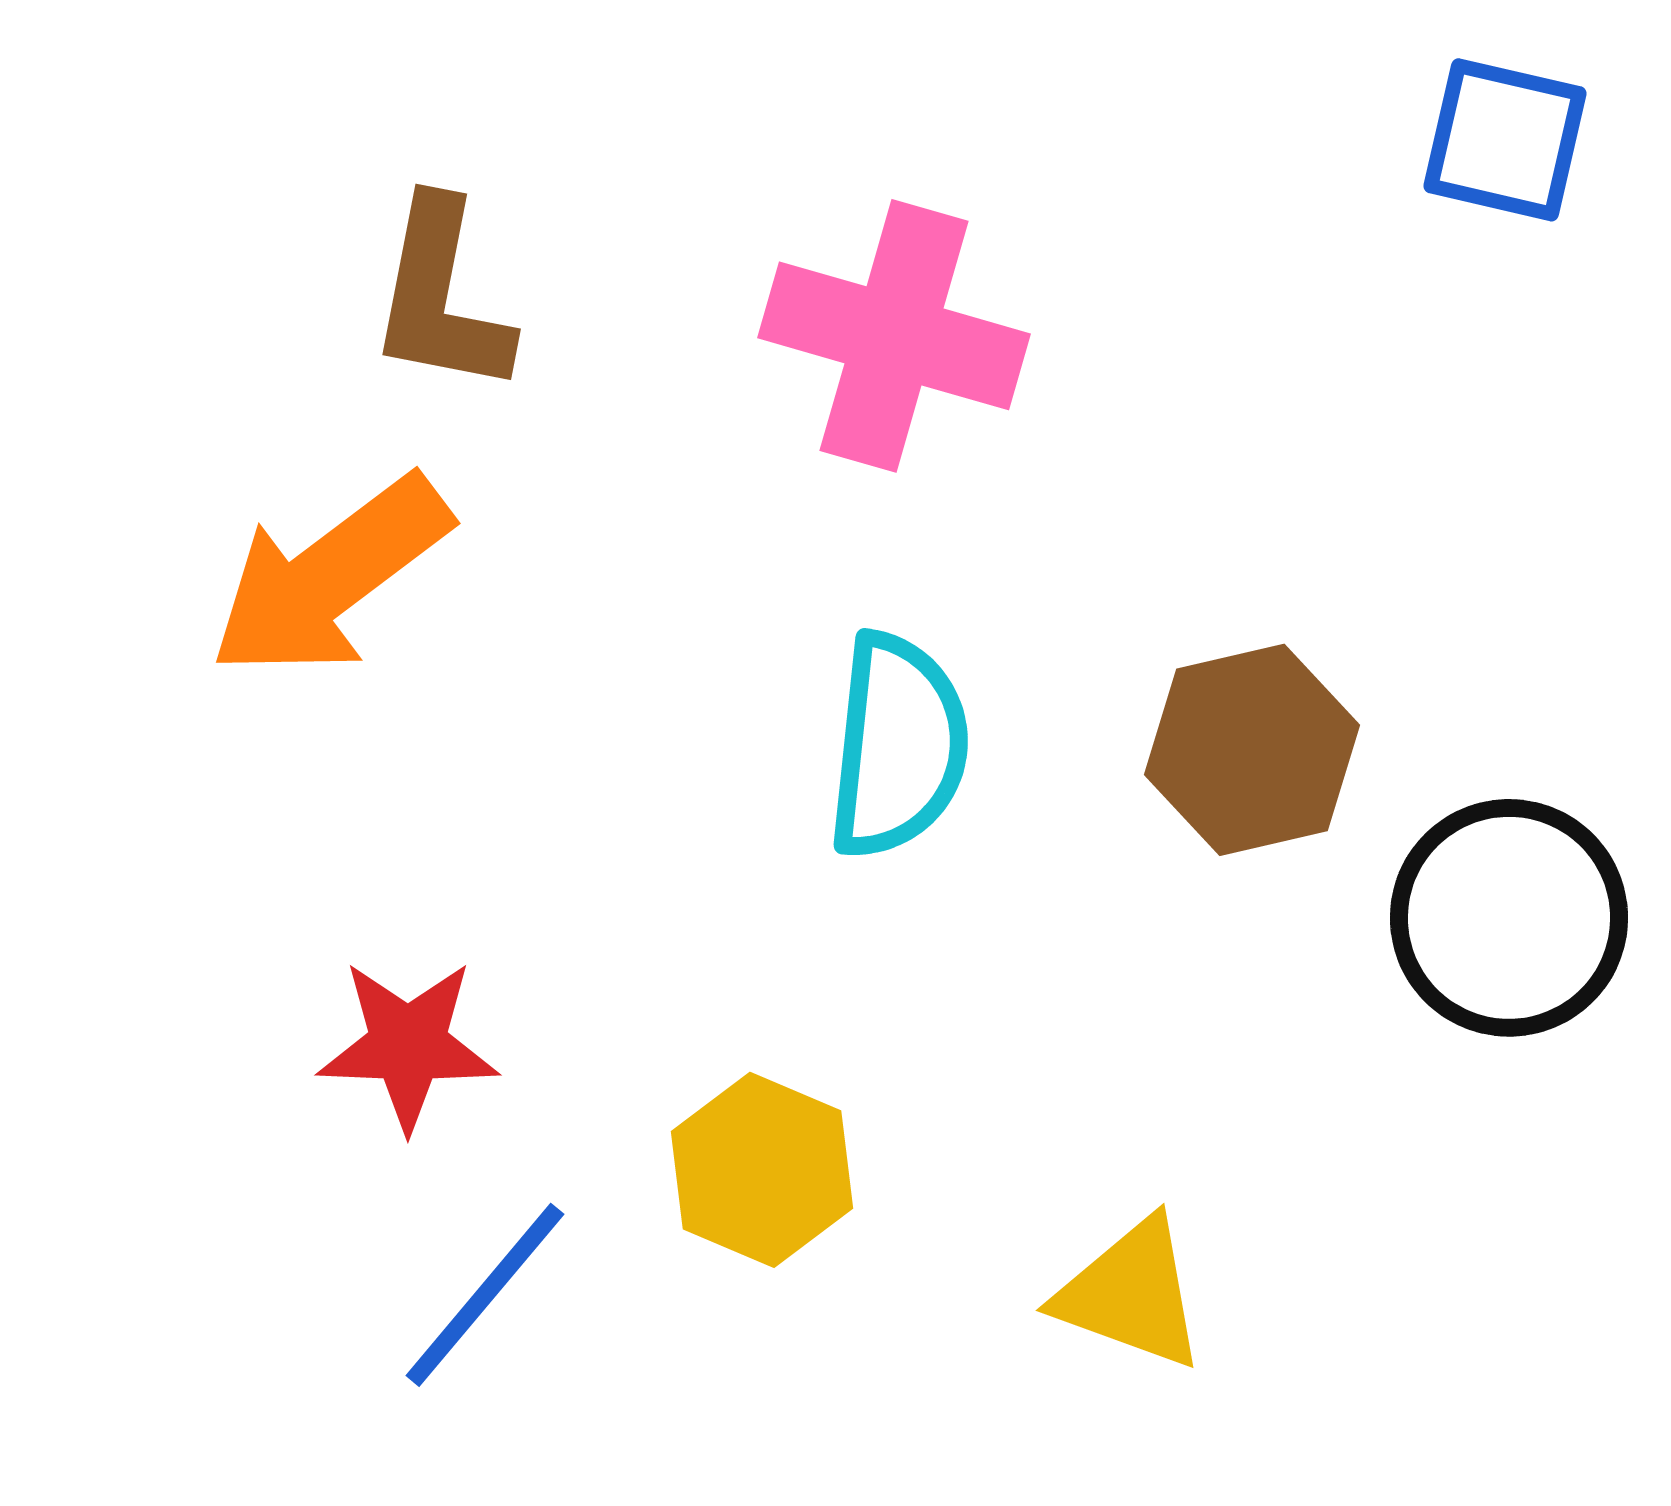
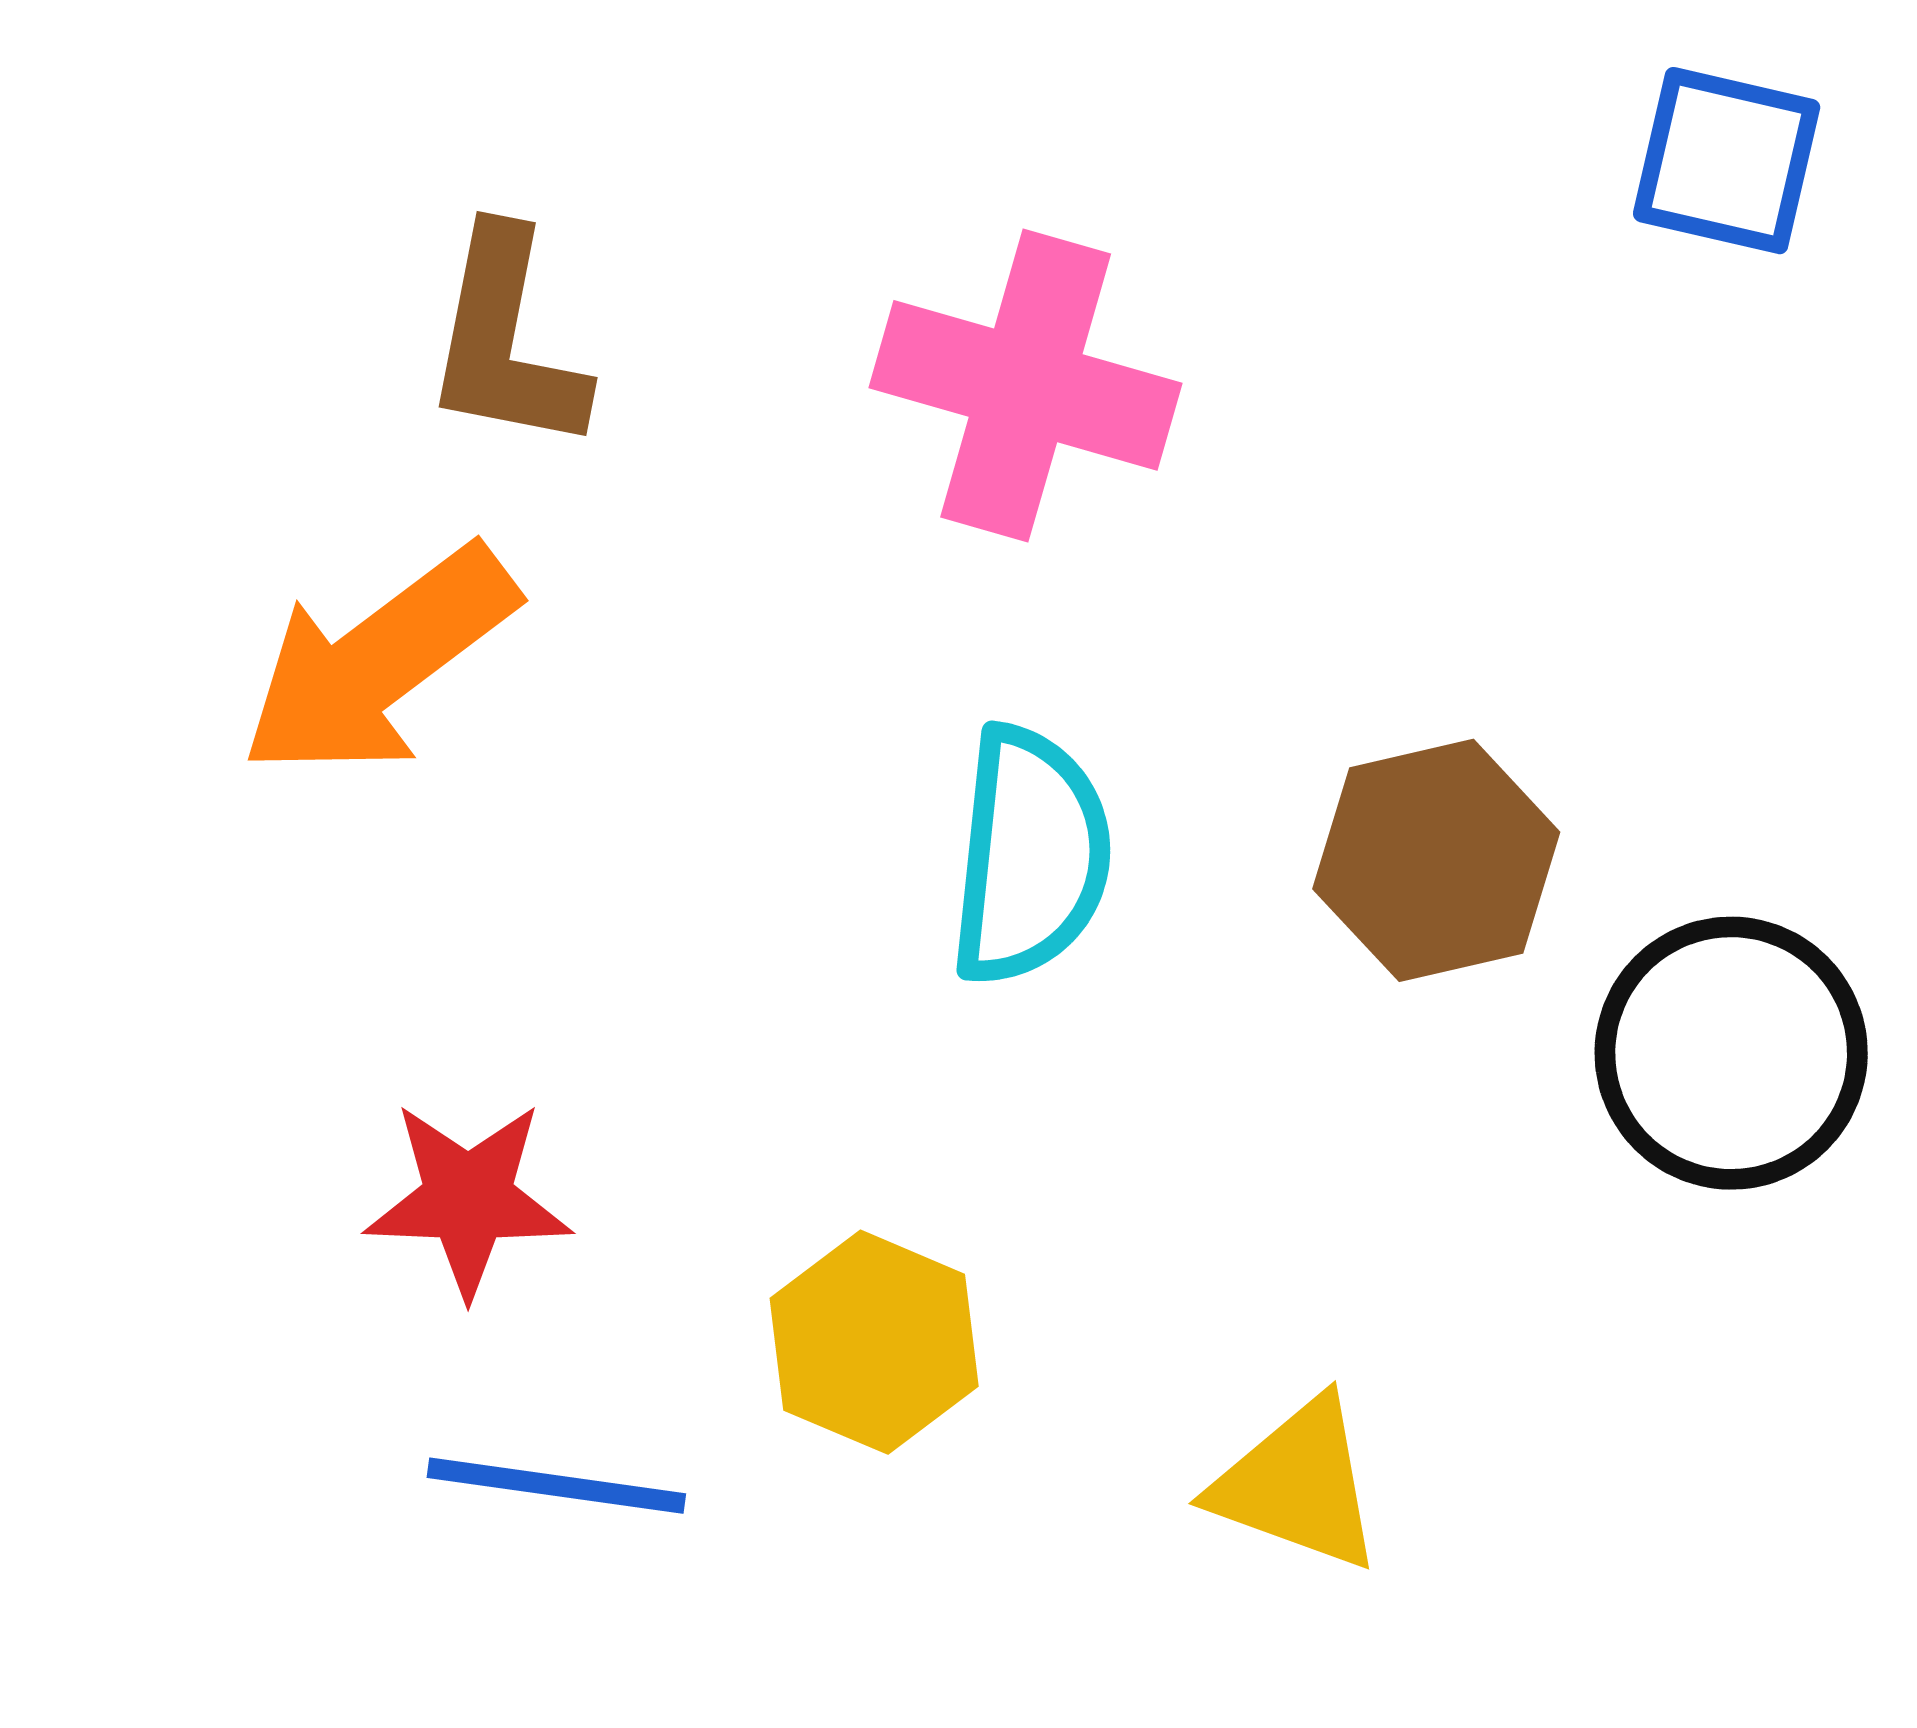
blue line: (485, 1295) -> (556, 1486), turned 58

